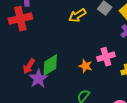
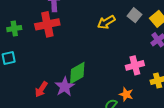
red arrow: (29, 66) -> (41, 89), moved
orange star: (85, 66) -> (126, 94), moved

